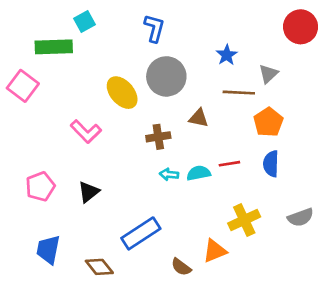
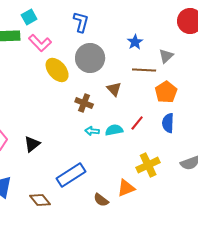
brown triangle: (199, 118) -> (114, 89), turned 35
pink L-shape: (86, 131) -> (40, 43), moved
brown cross: (158, 137) -> (84, 103), turned 30
red line: (229, 164) -> (137, 123), turned -42

